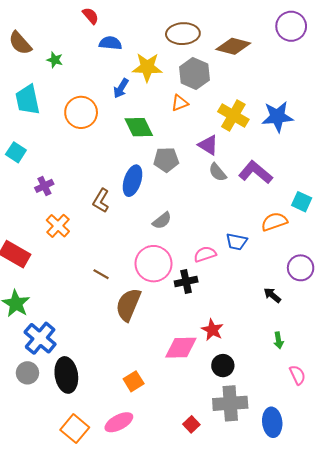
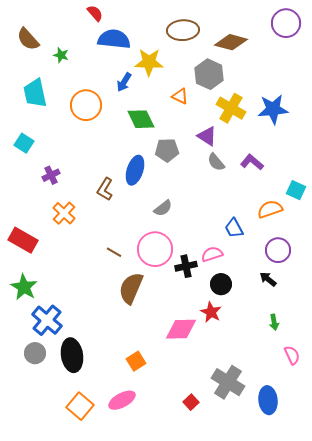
blue semicircle: (110, 43) -> (114, 39), size x1.5
gray hexagon: (194, 74) -> (209, 74), moved
orange triangle: (180, 103) -> (180, 96), turned 48
purple L-shape: (255, 172) -> (252, 162), size x0.7
blue trapezoid: (237, 242) -> (234, 228), turned 50
pink semicircle: (205, 254) -> (212, 254), moved
purple circle: (301, 268) -> (278, 250), moved
brown line: (101, 274) -> (114, 252), moved
black circle: (223, 366) -> (221, 284), moved
gray cross: (230, 403) -> (228, 382), turned 36

